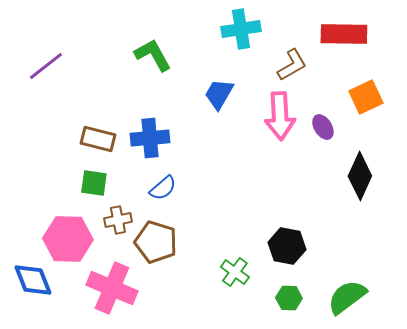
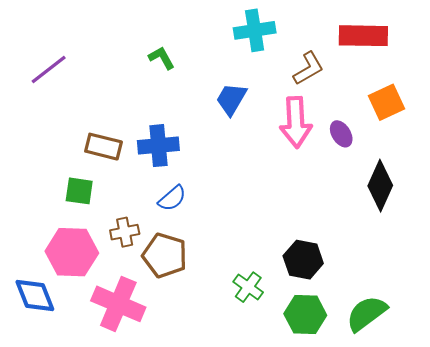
green L-shape: (153, 55) -> (162, 58), size x0.7
green square: (94, 183) -> (79, 191), moved
green hexagon: (289, 298) -> (305, 315), size x1.5

